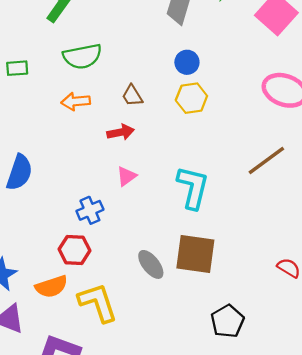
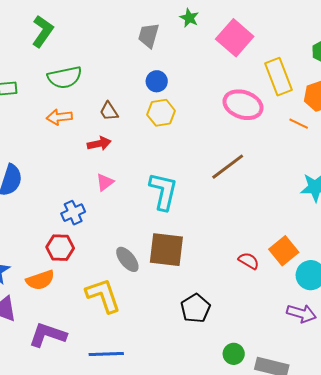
yellow L-shape: (98, 303) -> (103, 295), moved

